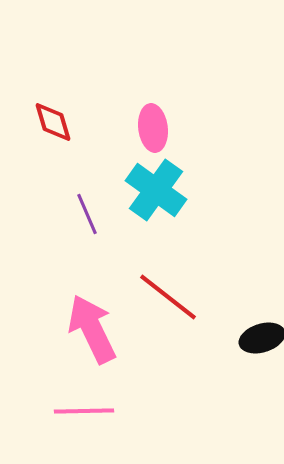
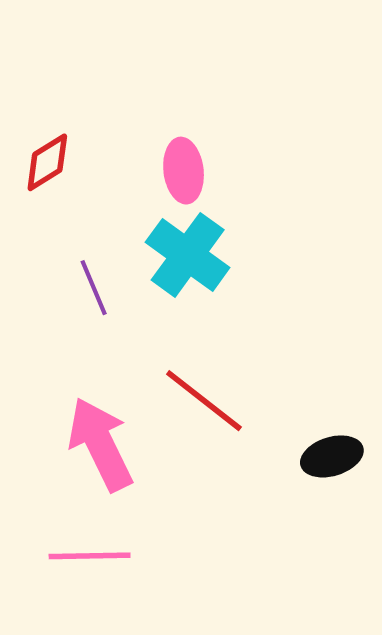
red diamond: (53, 122) -> (47, 162), turned 75

